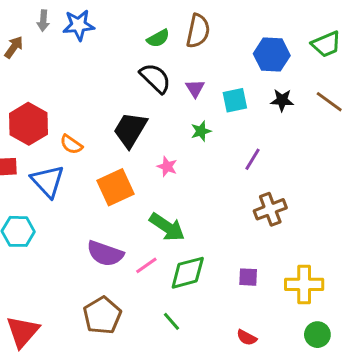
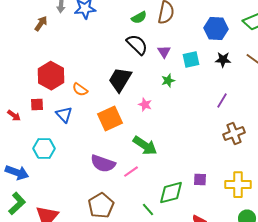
purple line: (253, 159) -> (222, 101), moved
blue triangle: (48, 181) -> (64, 115), size x0.7
brown cross: (270, 209) -> (234, 134), moved
green diamond: (188, 273) -> (171, 193), moved

